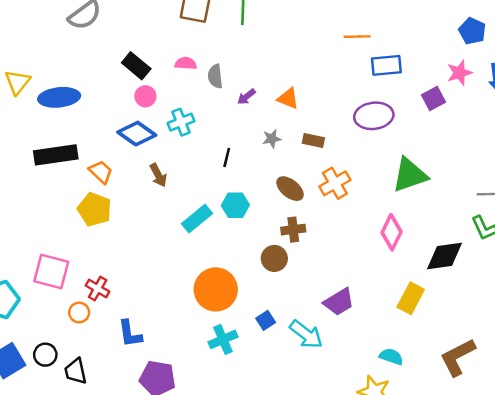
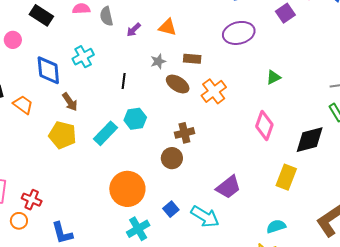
pink circle: (145, 96) -> (13, 40), moved
blue diamond: (137, 134) -> (48, 70), turned 56
green triangle: (410, 175) -> (274, 77), size x0.5
brown ellipse: (290, 189) -> (178, 84), moved
yellow pentagon: (95, 209) -> (62, 135), moved
cyan semicircle: (391, 357) -> (276, 226), turned -30

